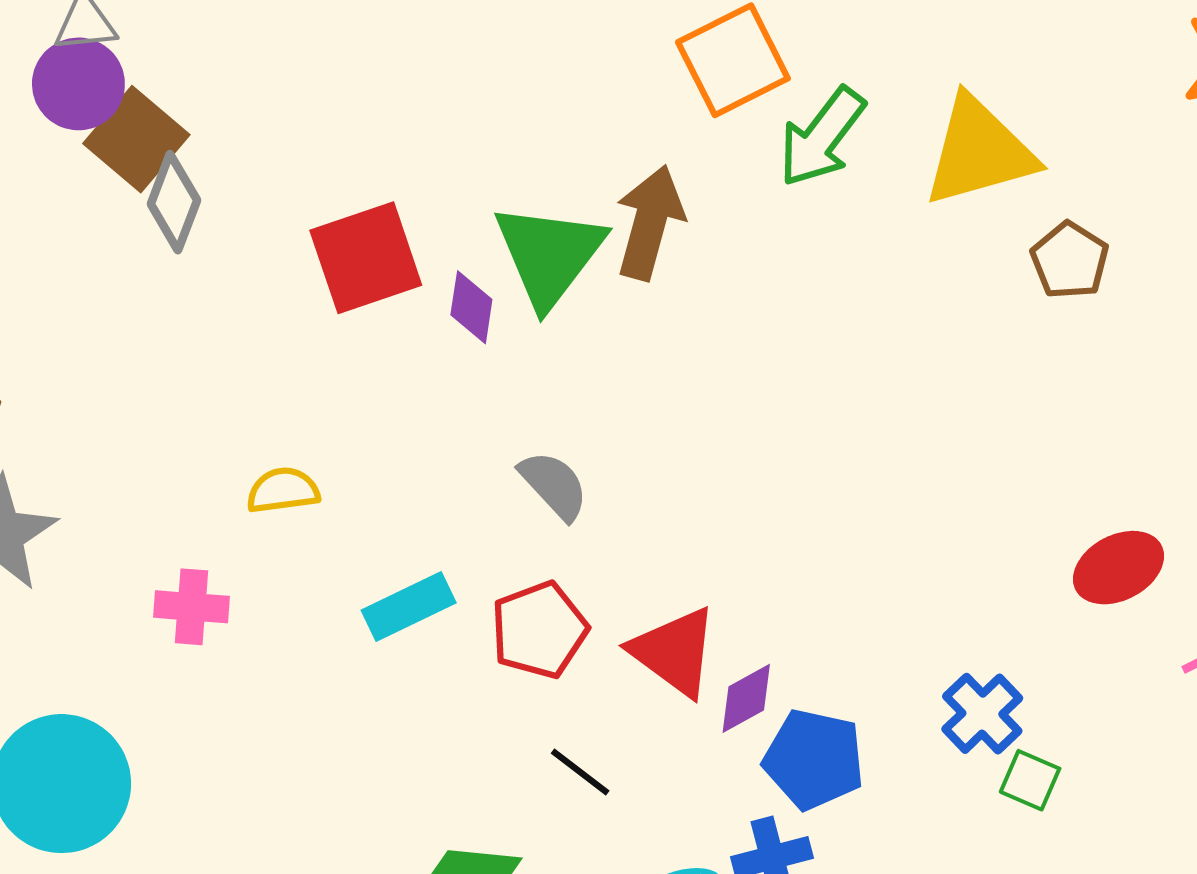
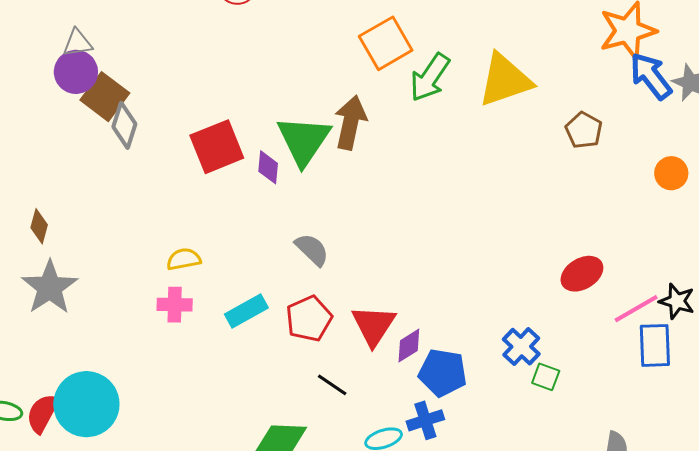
brown pentagon: (1070, 260) -> (584, 130), moved
pink cross: (192, 607) -> (175, 305), moved
red triangle: (674, 652) -> (374, 325), turned 30

